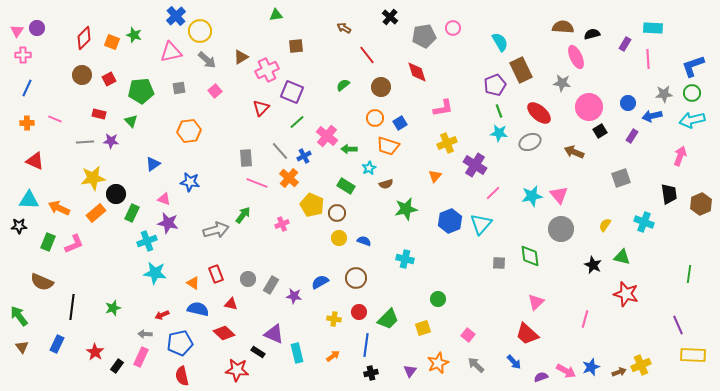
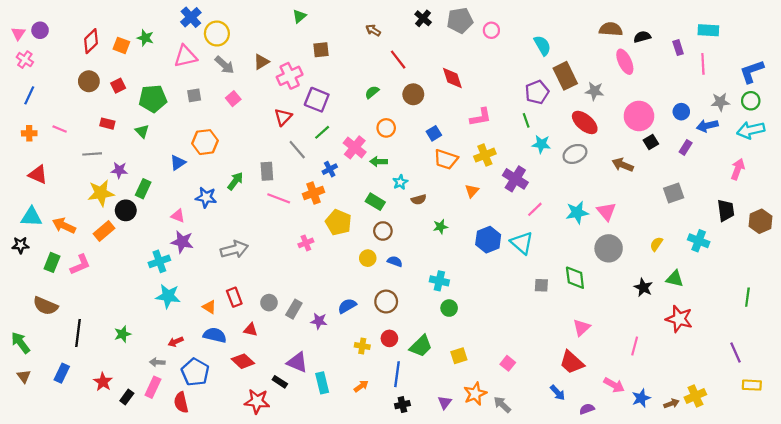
green triangle: (276, 15) -> (299, 16), turned -32
gray pentagon: (424, 36) -> (460, 20), moved
purple rectangle: (625, 44) -> (678, 48), turned -48
pink cross: (23, 55) -> (25, 60), turned 35
gray star: (562, 83) -> (594, 91), moved
green line: (499, 111) -> (526, 120), moved
orange circle: (375, 118) -> (386, 128), moved
purple star: (111, 141) -> (119, 170), moved
orange trapezoid: (388, 146) -> (446, 159), moved
gray line: (280, 151) -> (297, 150), moved
blue triangle: (153, 164) -> (178, 163), moved
orange cross: (289, 178) -> (313, 193), turned 30
green star: (406, 209) -> (440, 227), size x0.6
green rectangle: (132, 213) -> (143, 189), moved
brown circle: (337, 213) -> (383, 231), moved
green arrow: (243, 215) -> (235, 181), moved
cyan triangle: (481, 224) -> (522, 243), turned -30
green circle: (438, 299) -> (449, 308), moved
blue pentagon: (180, 343) -> (195, 372), turned -30
yellow rectangle: (693, 355) -> (752, 385), size x0.7
gray arrow: (476, 365) -> (502, 405), moved
pink arrow: (566, 371) -> (614, 385), moved
red semicircle: (182, 376) -> (181, 402), moved

